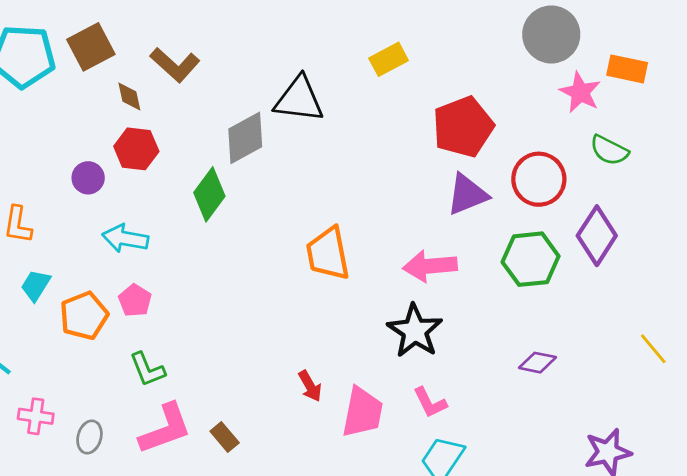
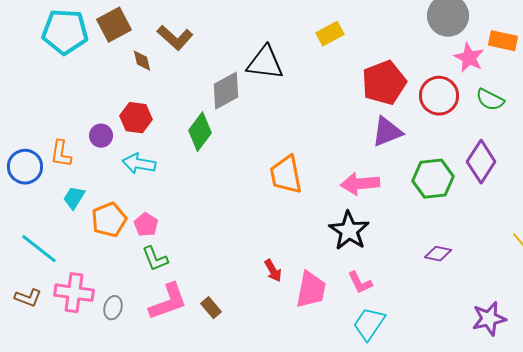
red hexagon: (136, 149) -> (136, 118), moved
purple circle: (88, 178) -> (101, 136), moved
red circle: (539, 179) -> (439, 96), moved
pink pentagon: (135, 301) -> (146, 225), moved
pink cross: (36, 416) -> (74, 293), size x1.5

